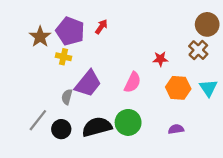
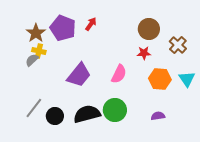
brown circle: (207, 24) -> (149, 29), moved
yellow cross: (63, 57) -> (39, 51), moved
gray semicircle: (67, 97) -> (32, 60), moved, turned 32

